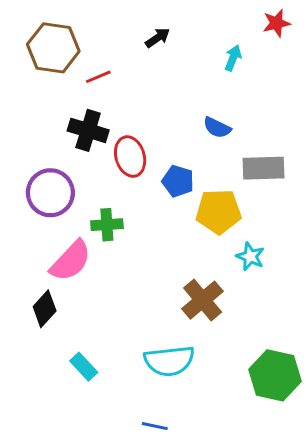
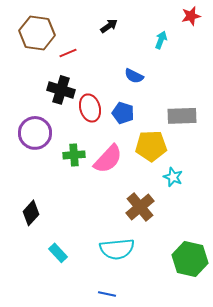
blue semicircle: (217, 128) -> (134, 76), moved
blue pentagon: (178, 181) -> (123, 113), moved
pink semicircle: (71, 261) -> (108, 159), moved

